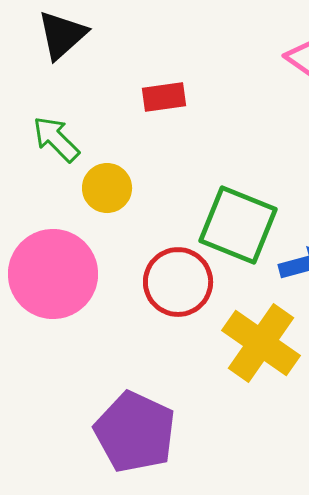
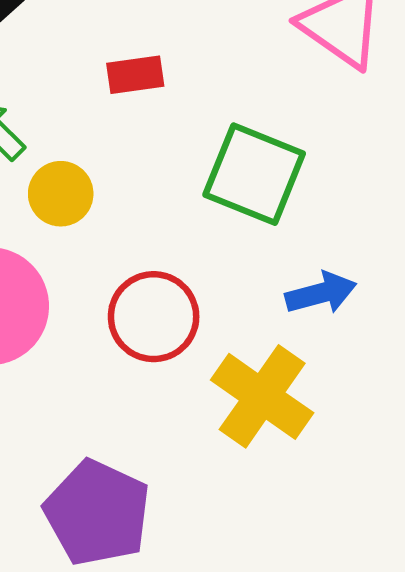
green square: (238, 225) -> (254, 174), moved

